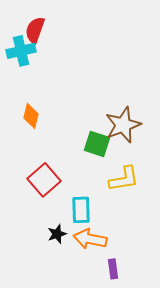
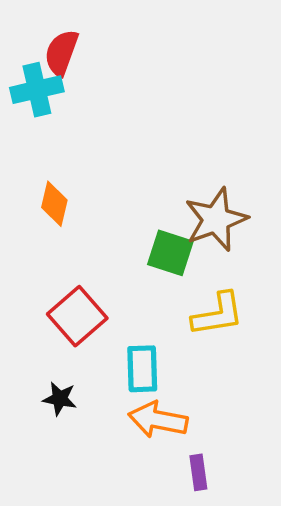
black star: (57, 234) -> (60, 399), moved, turned 30

